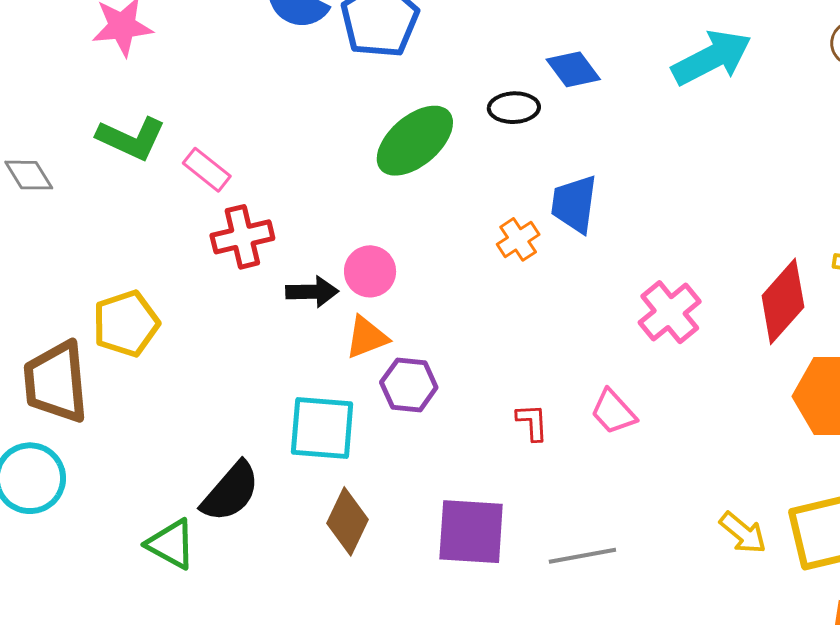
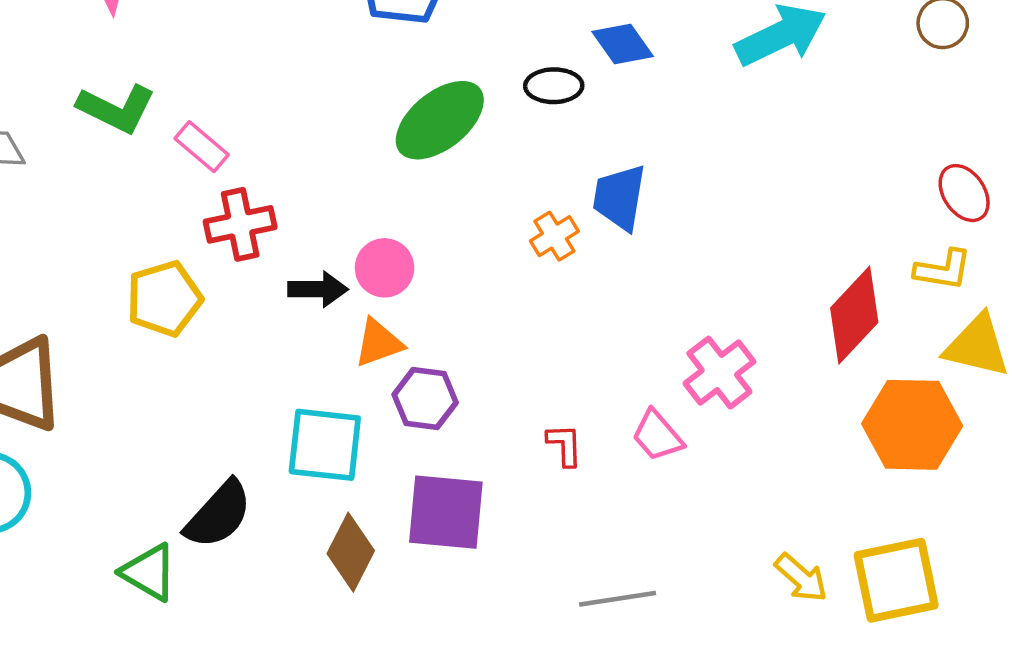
pink cross: (670, 312) -> (719, 373), moved
yellow pentagon: (126, 324) -> (164, 299), moved
purple square: (471, 532) -> (446, 512), moved

